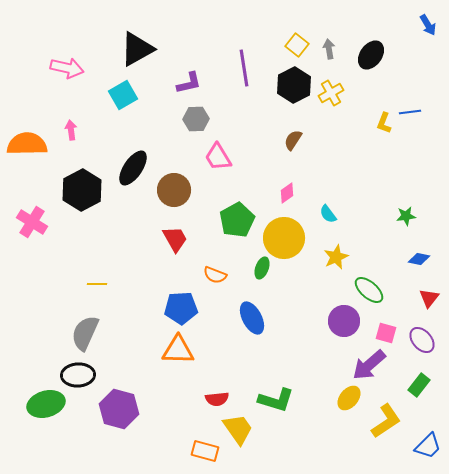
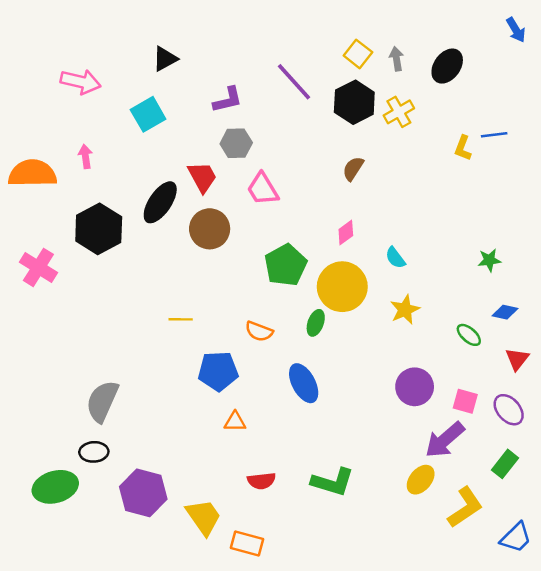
black triangle: (137, 49) -> (165, 59), size x0.6
purple line: (244, 68) -> (294, 82), turned -33
red trapezoid: (175, 239) -> (202, 177), moved
yellow line: (97, 284) -> (181, 319), moved
green ellipse: (369, 290) -> (469, 335), moved, size x0.7
orange triangle: (178, 350) -> (235, 422), moved, size x0.6
black ellipse: (78, 375) -> (94, 452), size x0.7
yellow trapezoid: (238, 429) -> (204, 517), moved

